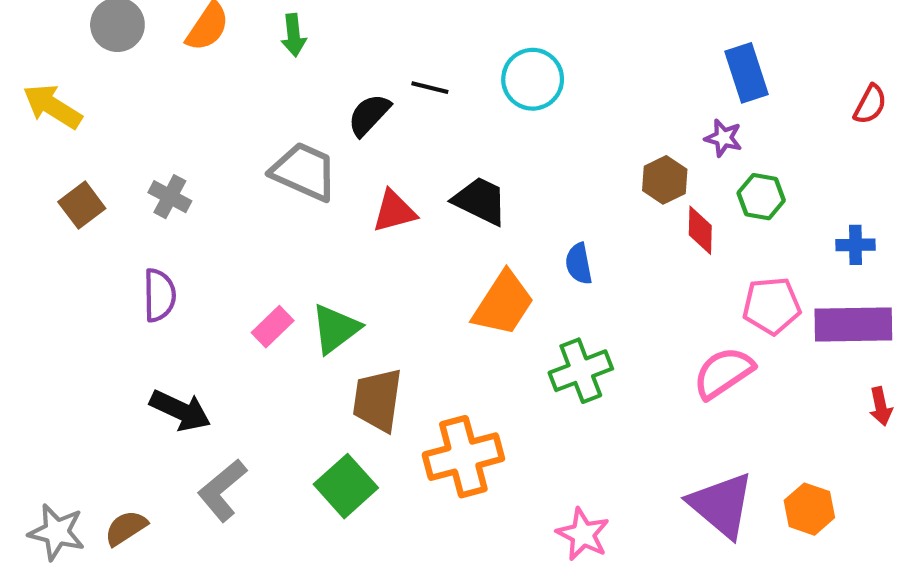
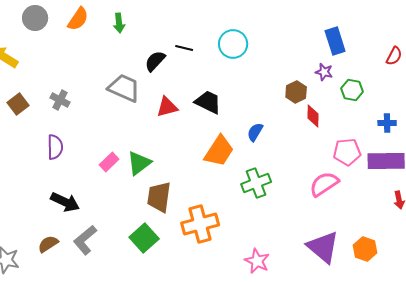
green hexagon: (761, 197) -> (352, 90), moved
blue semicircle: (579, 264) -> (255, 132), turned 42
brown semicircle: (126, 528) -> (48, 244), moved

